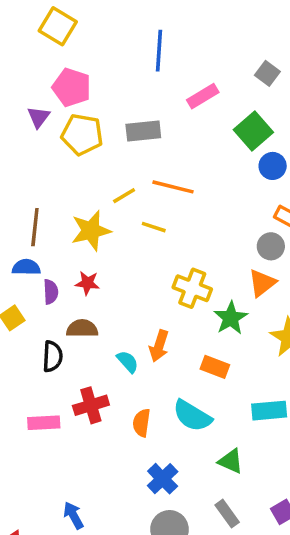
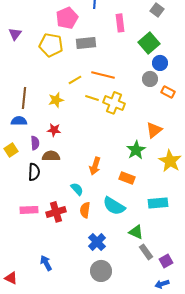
pink pentagon: (72, 87) -> (67, 18), moved, turned 30
pink rectangle: (203, 96) -> (120, 23), turned -66
purple triangle: (38, 117) -> (15, 34), moved
yellow star: (91, 231) -> (56, 100), size x0.7
gray circle: (271, 246) -> (150, 79), moved
yellow cross: (192, 288) -> (114, 103), moved
purple semicircle: (51, 292) -> (35, 143), moved
cyan semicircle: (128, 362) -> (77, 189), moved
red cross: (91, 405) -> (56, 212), moved
gray rectangle: (227, 514) -> (146, 252), moved

